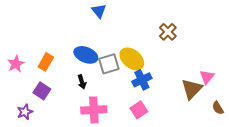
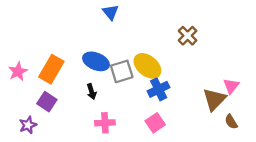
orange rectangle: (46, 62) -> (51, 69), size x1.4
brown semicircle: (218, 108) -> (231, 122), moved
pink cross: (94, 110) -> (105, 123), size x0.7

